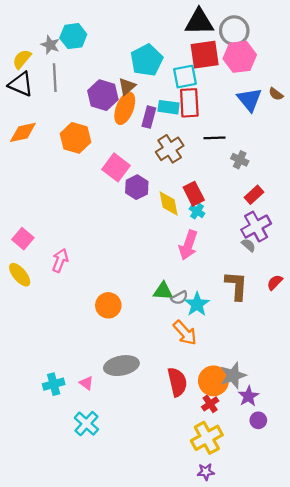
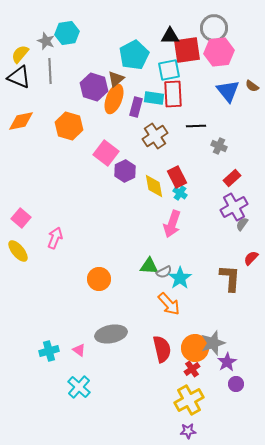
black triangle: (199, 22) -> (170, 36), moved, size x0.7
gray semicircle: (248, 245) -> (242, 224), moved, turned -96
brown L-shape: (236, 286) -> (230, 278), moved

